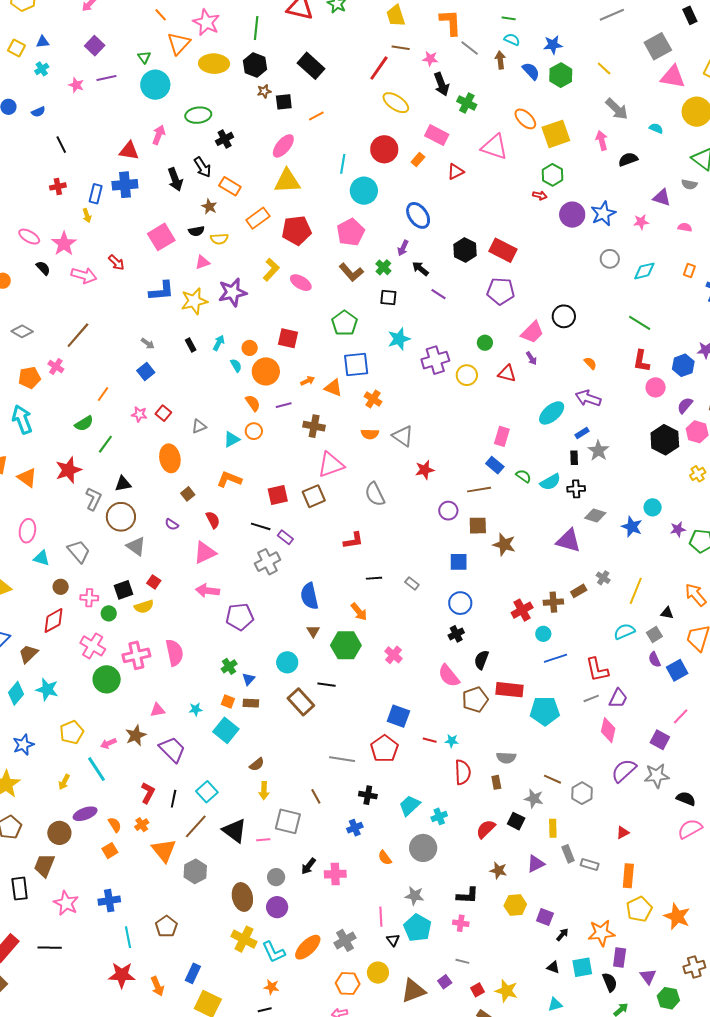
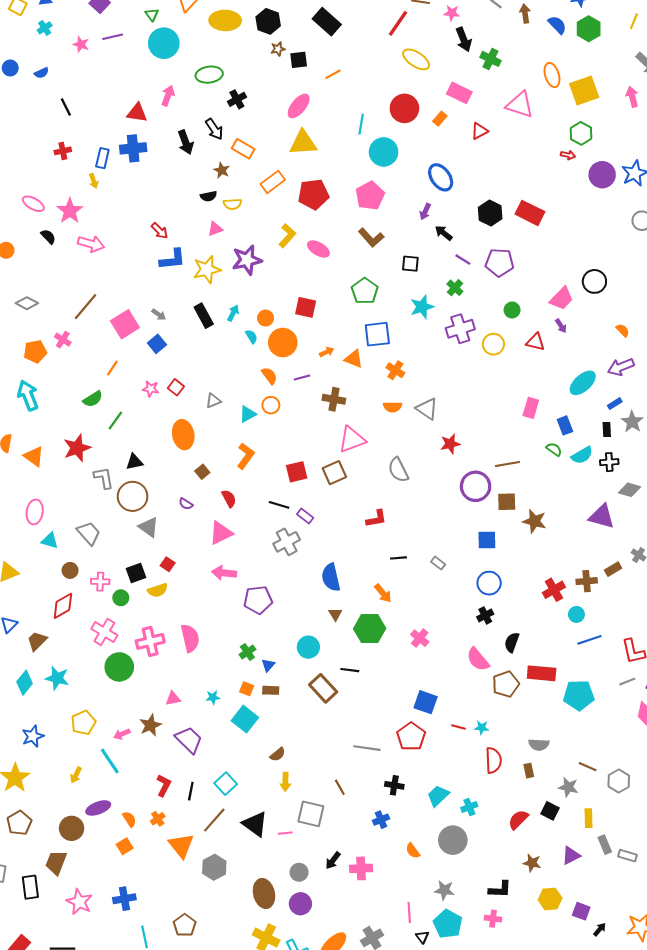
yellow line: (604, 69) -> (634, 21), turned 70
orange ellipse: (525, 119) -> (552, 75), turned 30
pink square: (161, 237) -> (125, 324), moved
red arrow: (116, 262) -> (160, 231), moved
green cross: (383, 267) -> (455, 288), moved
purple pentagon: (501, 291) -> (499, 263), moved
black rectangle: (191, 345) -> (204, 316), size x1.6
purple arrow: (588, 398) -> (621, 367), turned -40
blue rectangle: (495, 465) -> (565, 425), moved, turned 30
orange L-shape: (229, 479) -> (246, 456), turned 105
gray L-shape: (94, 499) -> (104, 478), turned -35
purple circle: (448, 511) -> (476, 486), size x1.5

